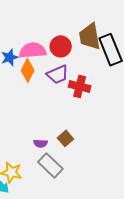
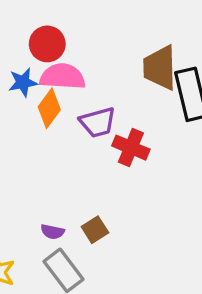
red circle: (61, 46) -> (47, 44), moved

